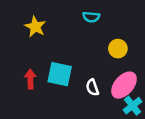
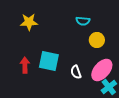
cyan semicircle: (91, 17) -> (83, 21), moved
yellow star: (35, 27) -> (29, 22), turned -30

